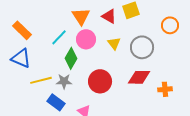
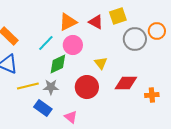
orange triangle: (81, 16) -> (68, 22), turned 36
yellow triangle: (114, 43) -> (101, 63), moved
gray circle: (142, 47) -> (135, 39), moved
green diamond: (71, 58) -> (58, 64), turned 35

